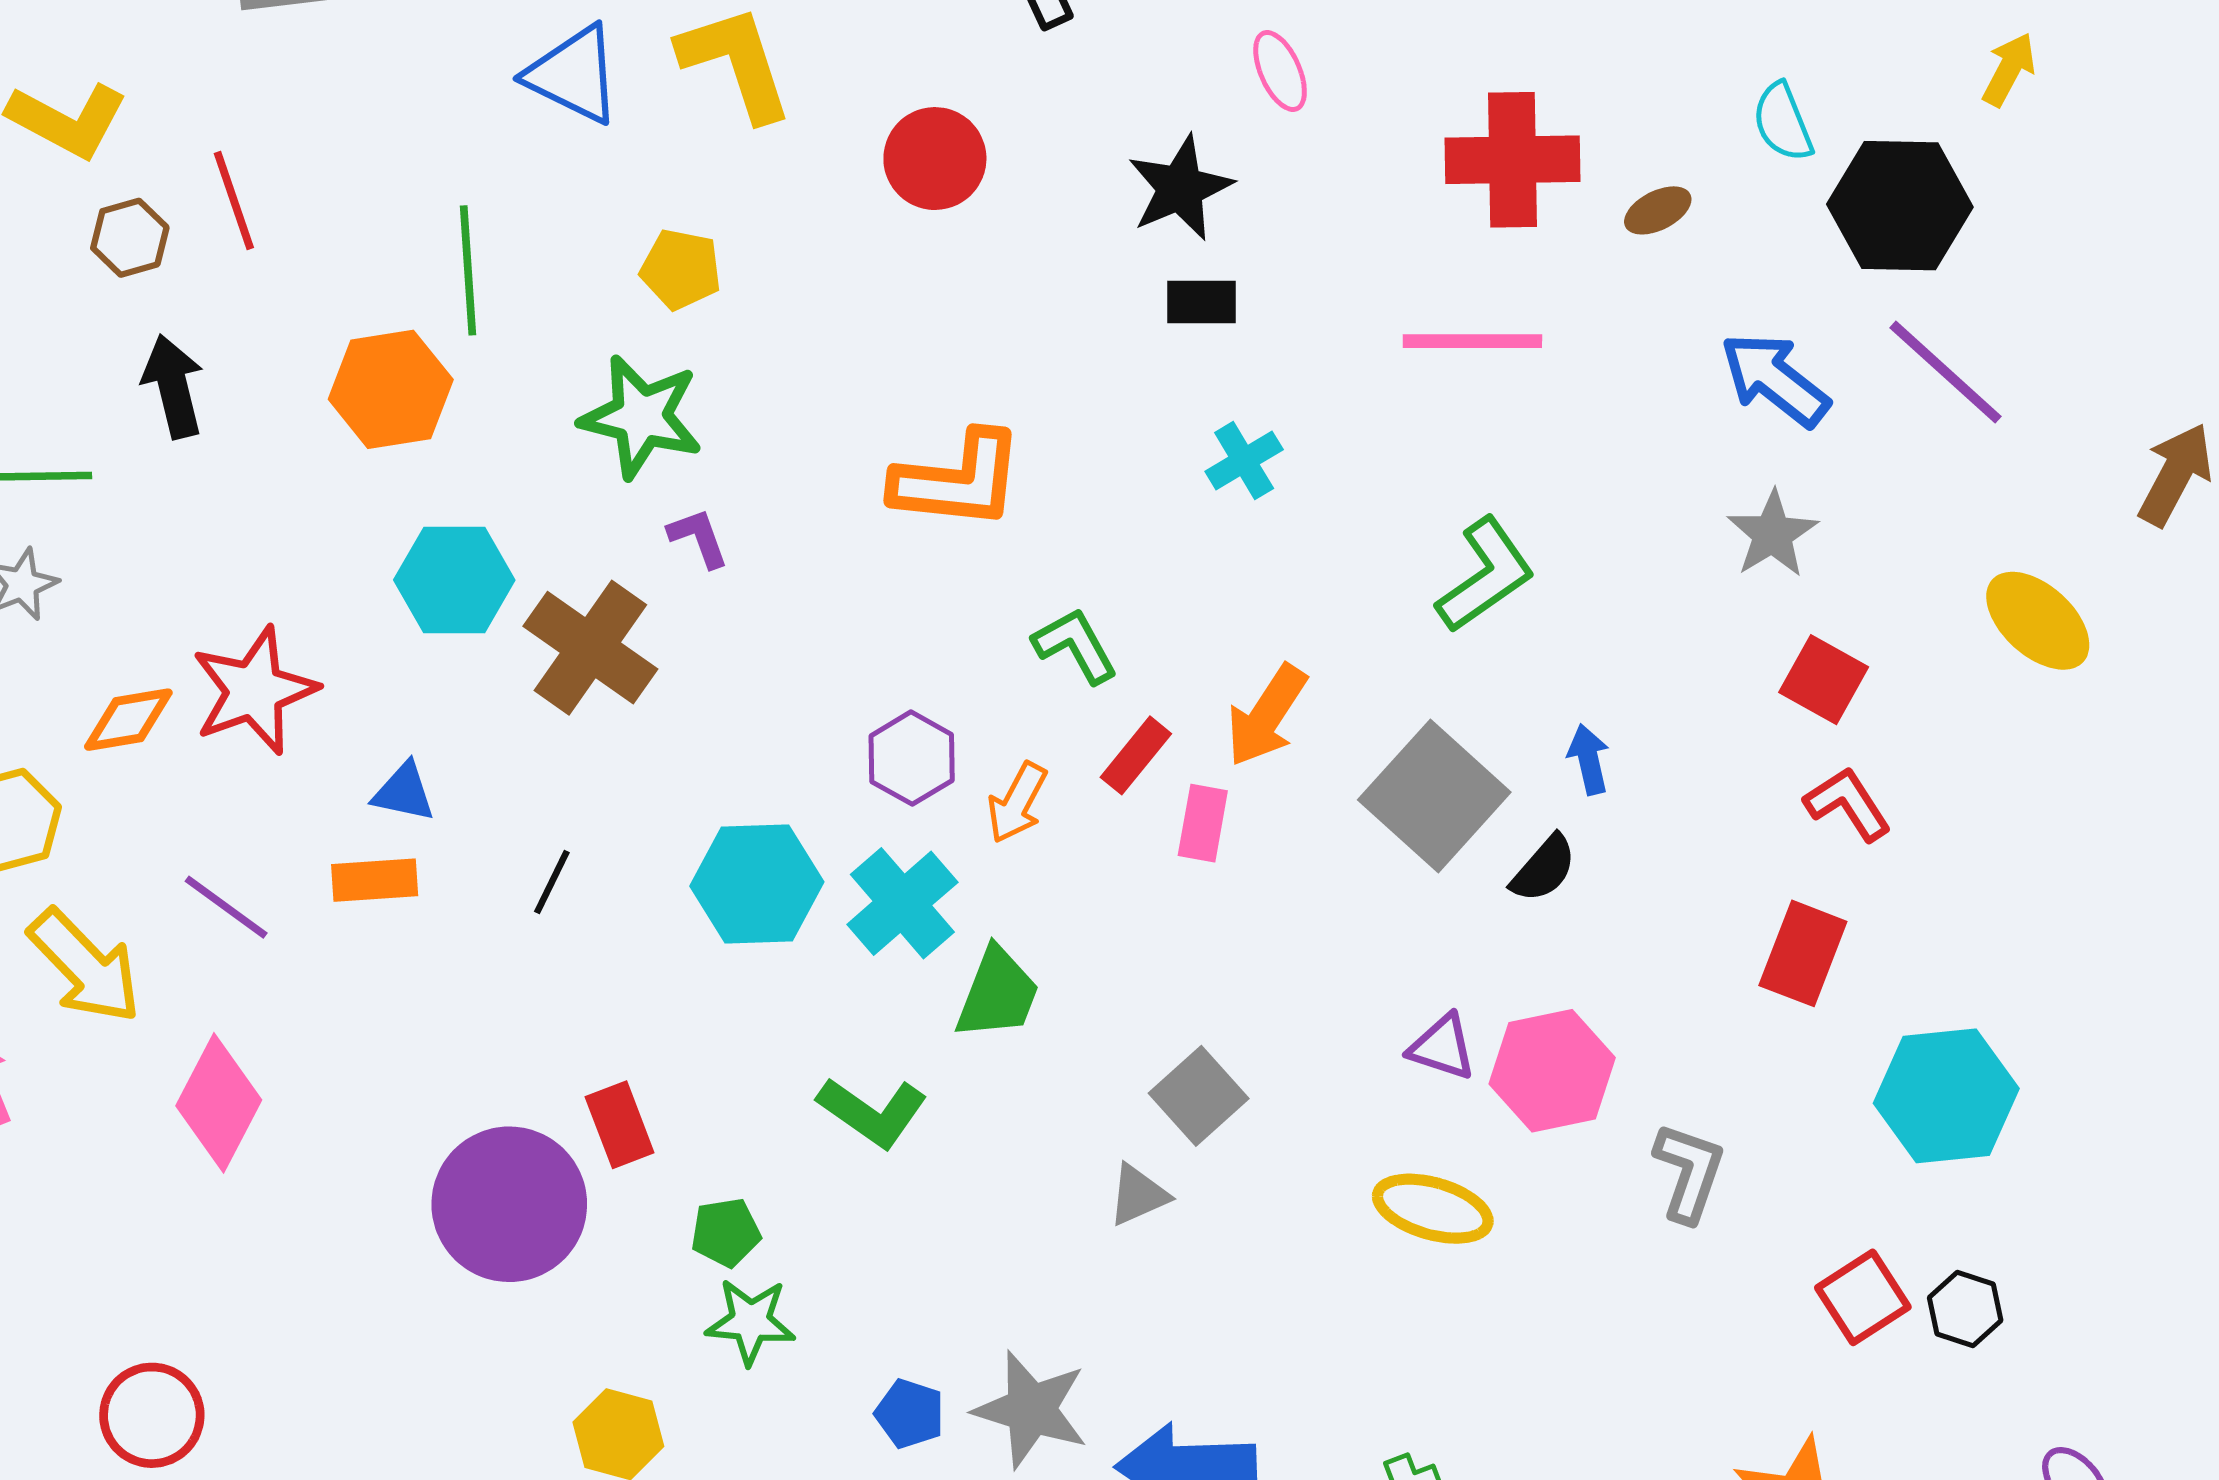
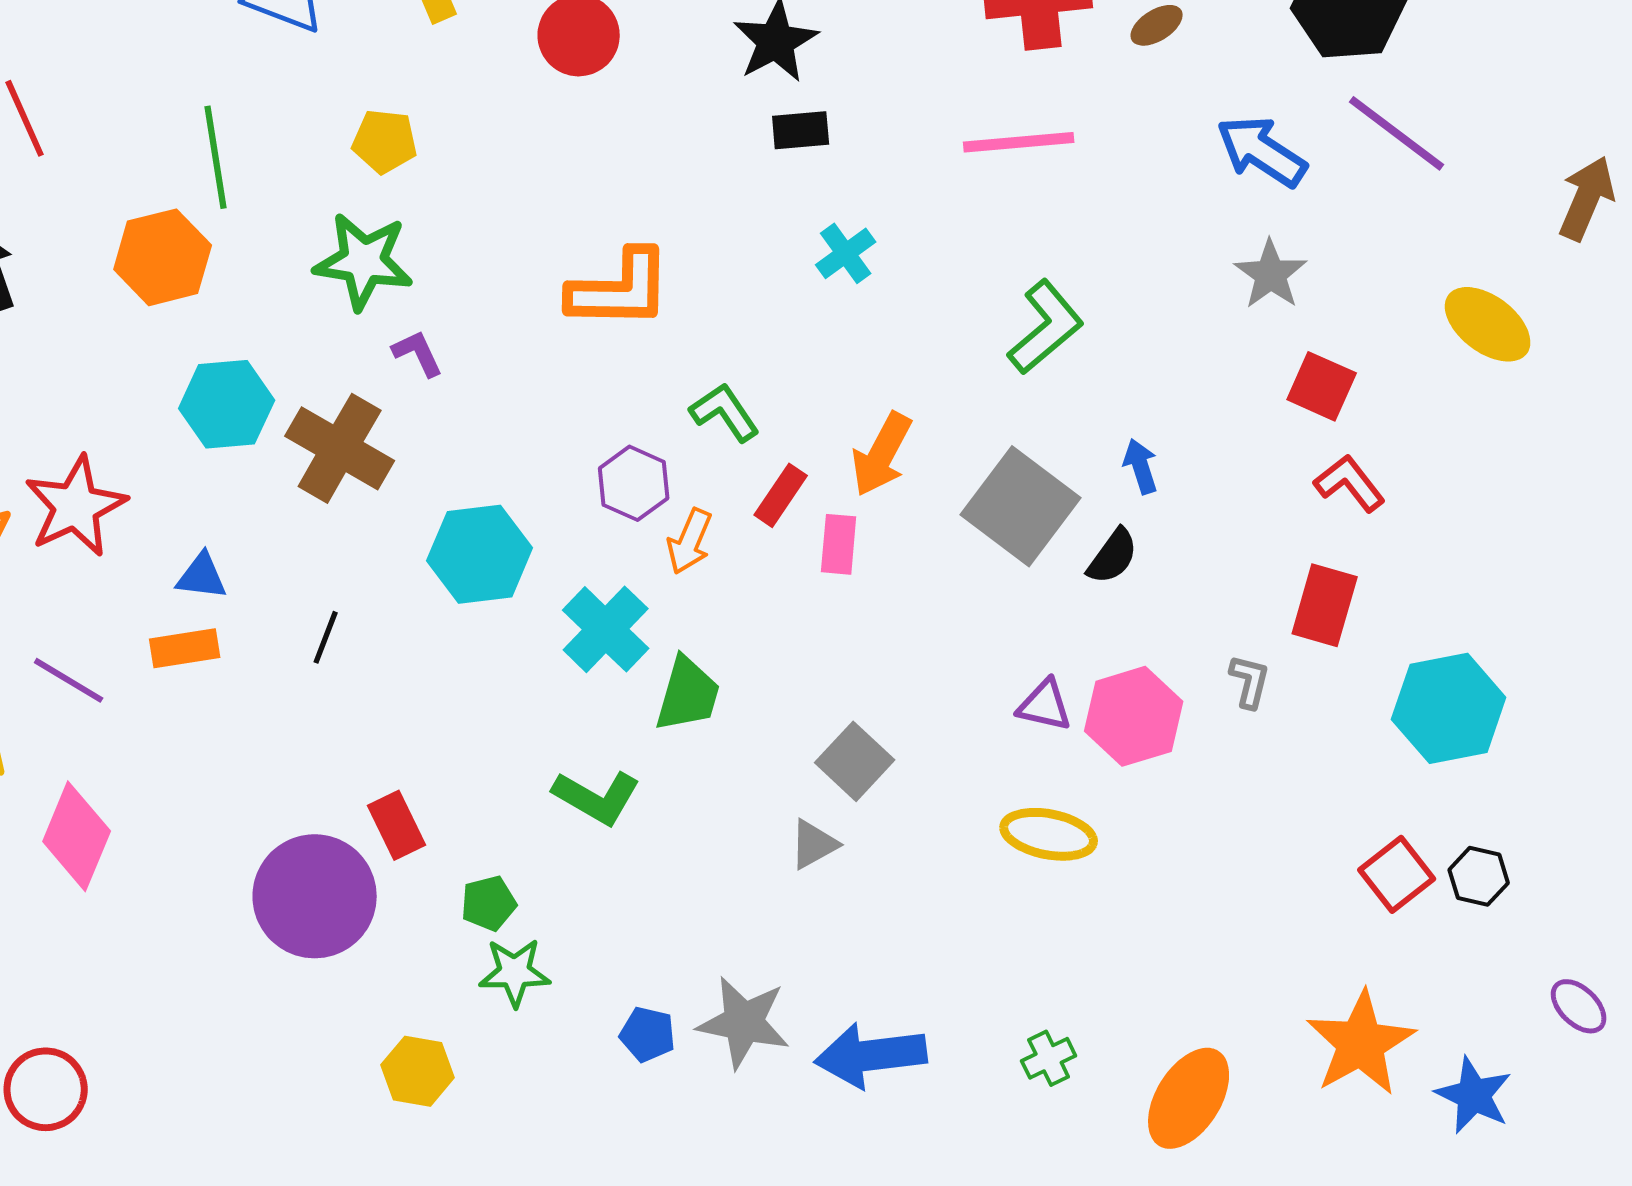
purple hexagon: (912, 758) -> (634, 483), moved
cyan hexagon: (757, 884) -> (480, 554), moved
gray L-shape: (1689, 1172) -> (1250, 681), moved, size x0.7

